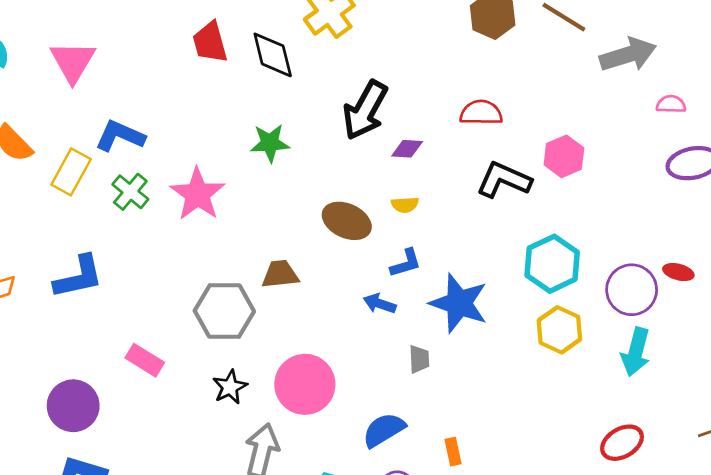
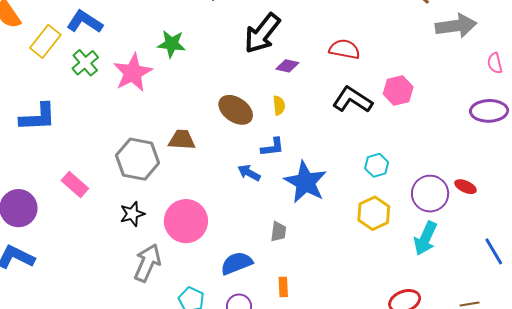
pink semicircle: (671, 104) -> (495, 63), moved, turned -115
green star: (270, 143) -> (171, 44), moved
yellow semicircle: (405, 205) -> (279, 105), turned -102
cyan hexagon: (552, 264) -> (377, 165), size x0.6
gray trapezoid: (419, 359) -> (279, 232), moved

